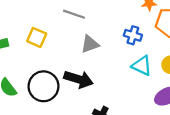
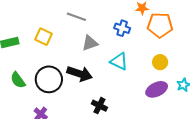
blue cross: (133, 35) -> (122, 28), moved
cyan triangle: (142, 66) -> (119, 61), moved

